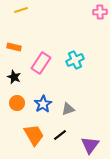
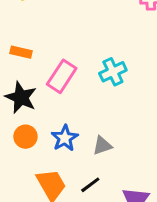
black star: (14, 77) -> (21, 97), size x1.5

